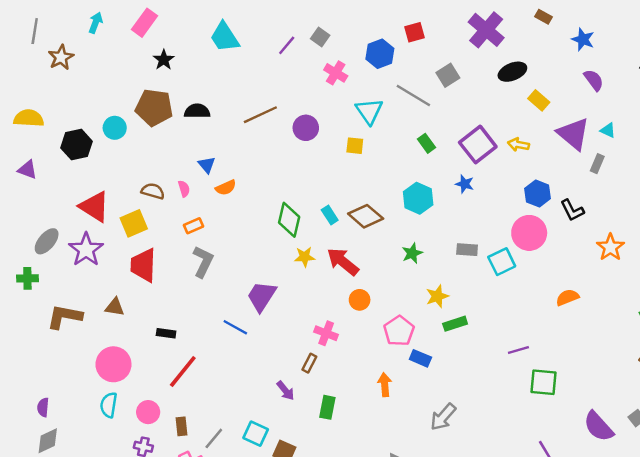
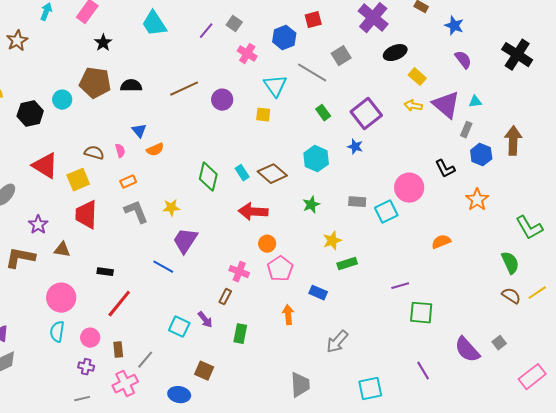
cyan triangle: (608, 130) -> (475, 102), turned -32
yellow arrow: (518, 145) -> (413, 106), moved
blue hexagon: (538, 194) -> (481, 155), moved
purple star: (86, 250) -> (38, 225), moved, size x0.7
yellow star: (305, 257) -> (171, 208), moved
gray L-shape: (203, 262) -> (136, 212), turned -48
red arrow: (343, 262) -> (253, 212), turned -36
pink pentagon: (399, 331) -> (280, 269), moved
cyan square: (256, 434) -> (179, 327), moved

